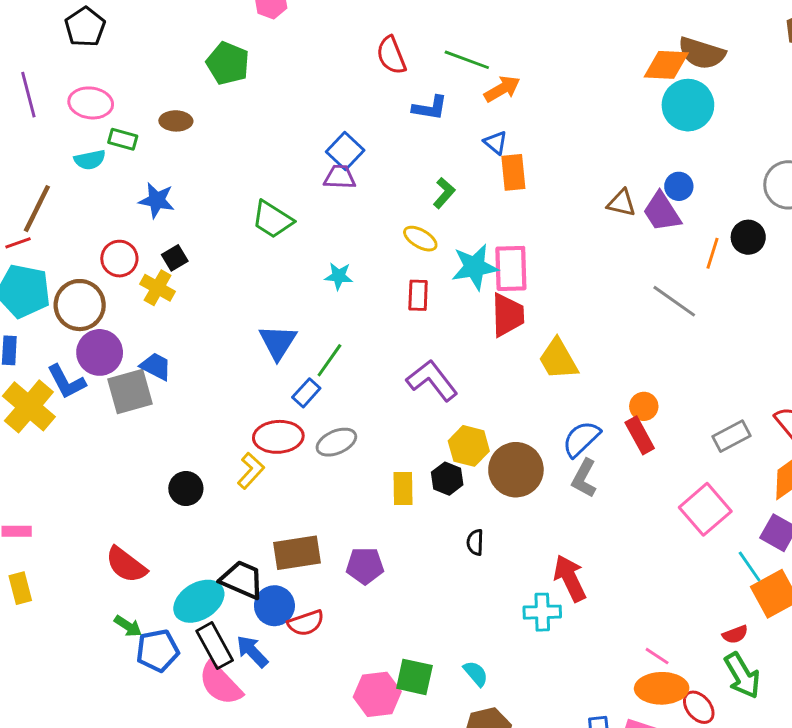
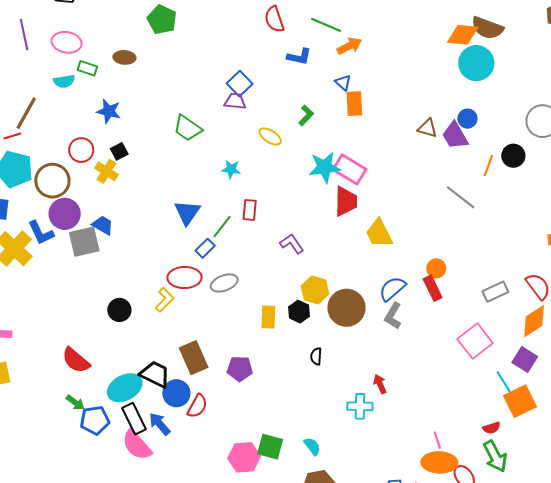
yellow ellipse: (420, 239) -> (270, 136), moved
pink rectangle: (511, 268) -> (350, 169), turned -60
red rectangle: (418, 295) -> (250, 210), moved
purple L-shape: (432, 380) -> (292, 244), size x0.7
brown rectangle: (297, 553) -> (194, 358), turned 72
red arrow: (570, 578) -> (380, 384), size x0.6
red semicircle: (306, 623) -> (197, 406), turned -45
pink line: (657, 656) -> (437, 440), turned 36

